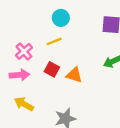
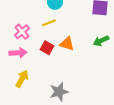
orange triangle: (74, 75) -> (67, 44), moved
yellow arrow: (24, 104) -> (22, 79), turned 90

